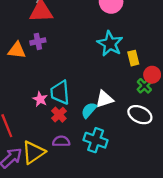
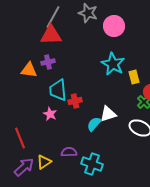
cyan trapezoid: (60, 92) -> (58, 90), moved
red cross: (59, 115) -> (75, 101), moved, turned 32
cyan cross: (96, 140) -> (92, 164), moved
yellow triangle: (33, 152) -> (44, 162), size x0.7

